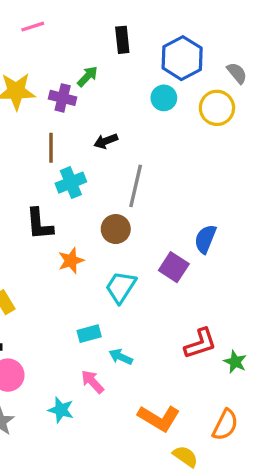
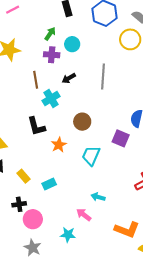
purple cross: (63, 98) -> (52, 55), moved
cyan circle: (164, 98) -> (72, 44), moved
black arrow: (106, 141) -> (69, 78), moved
gray line: (136, 186) -> (103, 76), moved
cyan rectangle: (89, 334) -> (49, 184), moved

